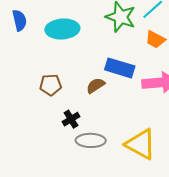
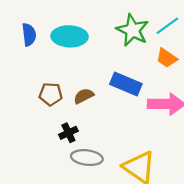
blue semicircle: (20, 20) -> (29, 35), moved
brown semicircle: (96, 86) -> (84, 96), moved

